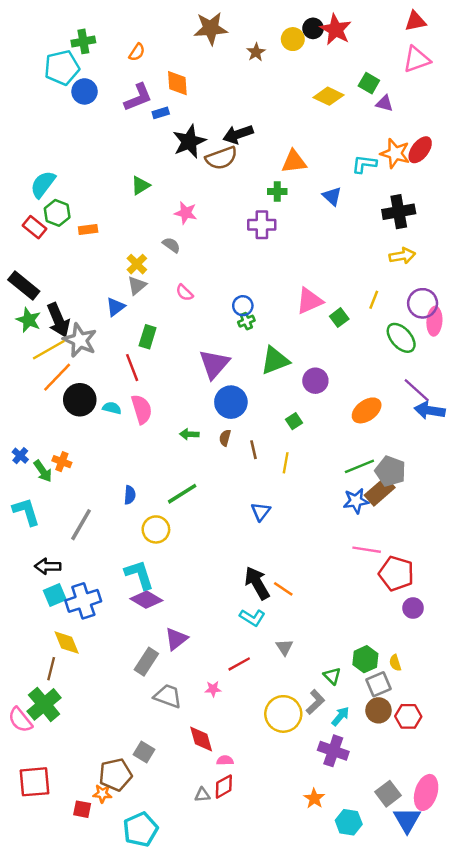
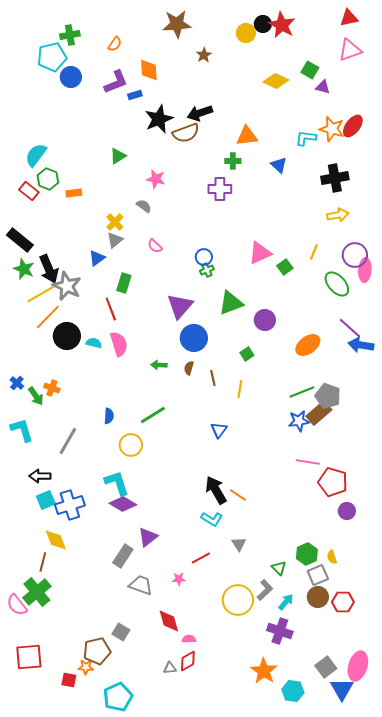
brown star: (256, 52) -> (204, 55), moved
orange star: (314, 798) -> (264, 671), size x1.5

